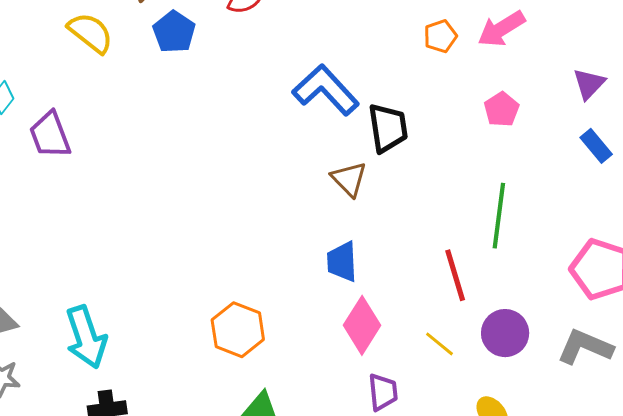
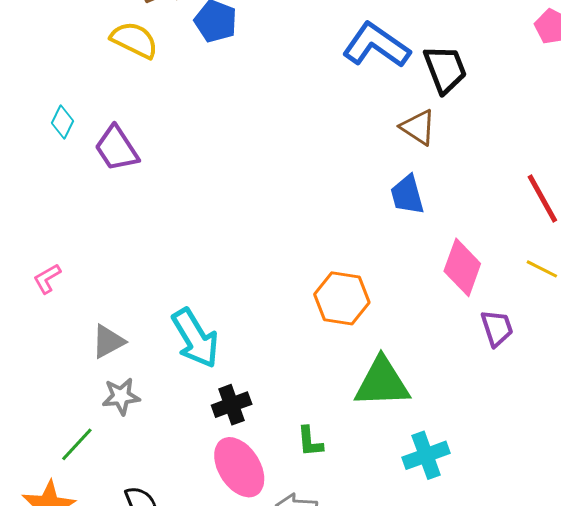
blue trapezoid: (342, 262) -> (407, 195), moved

